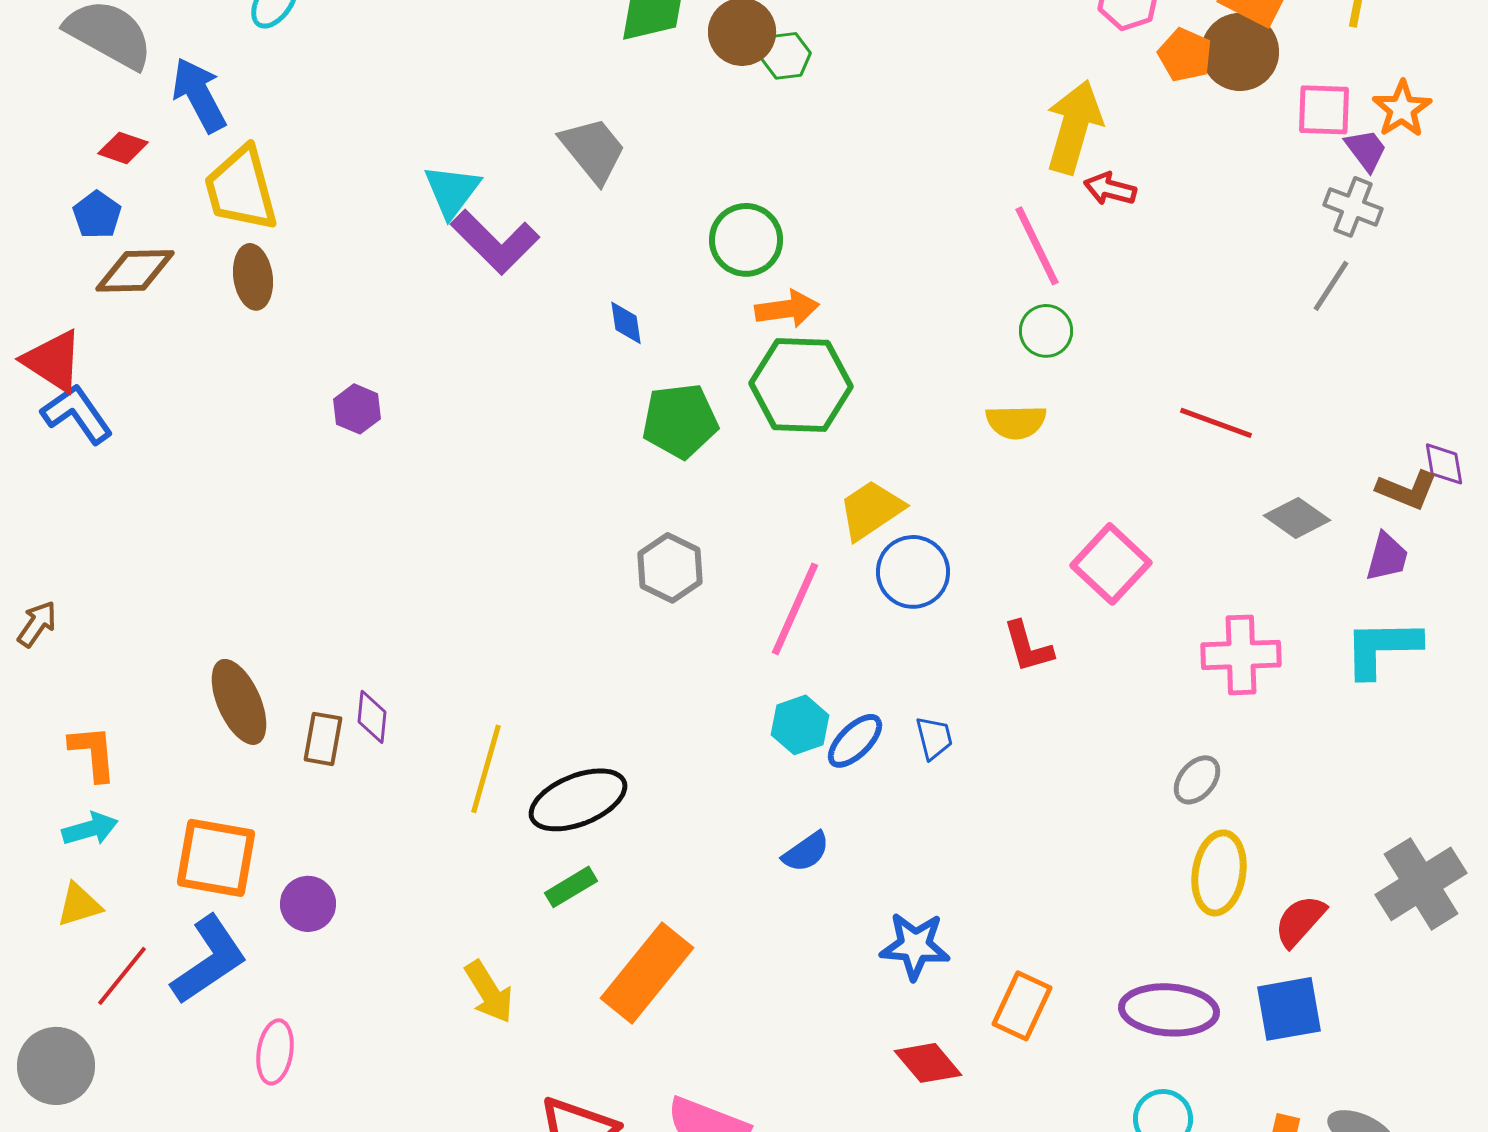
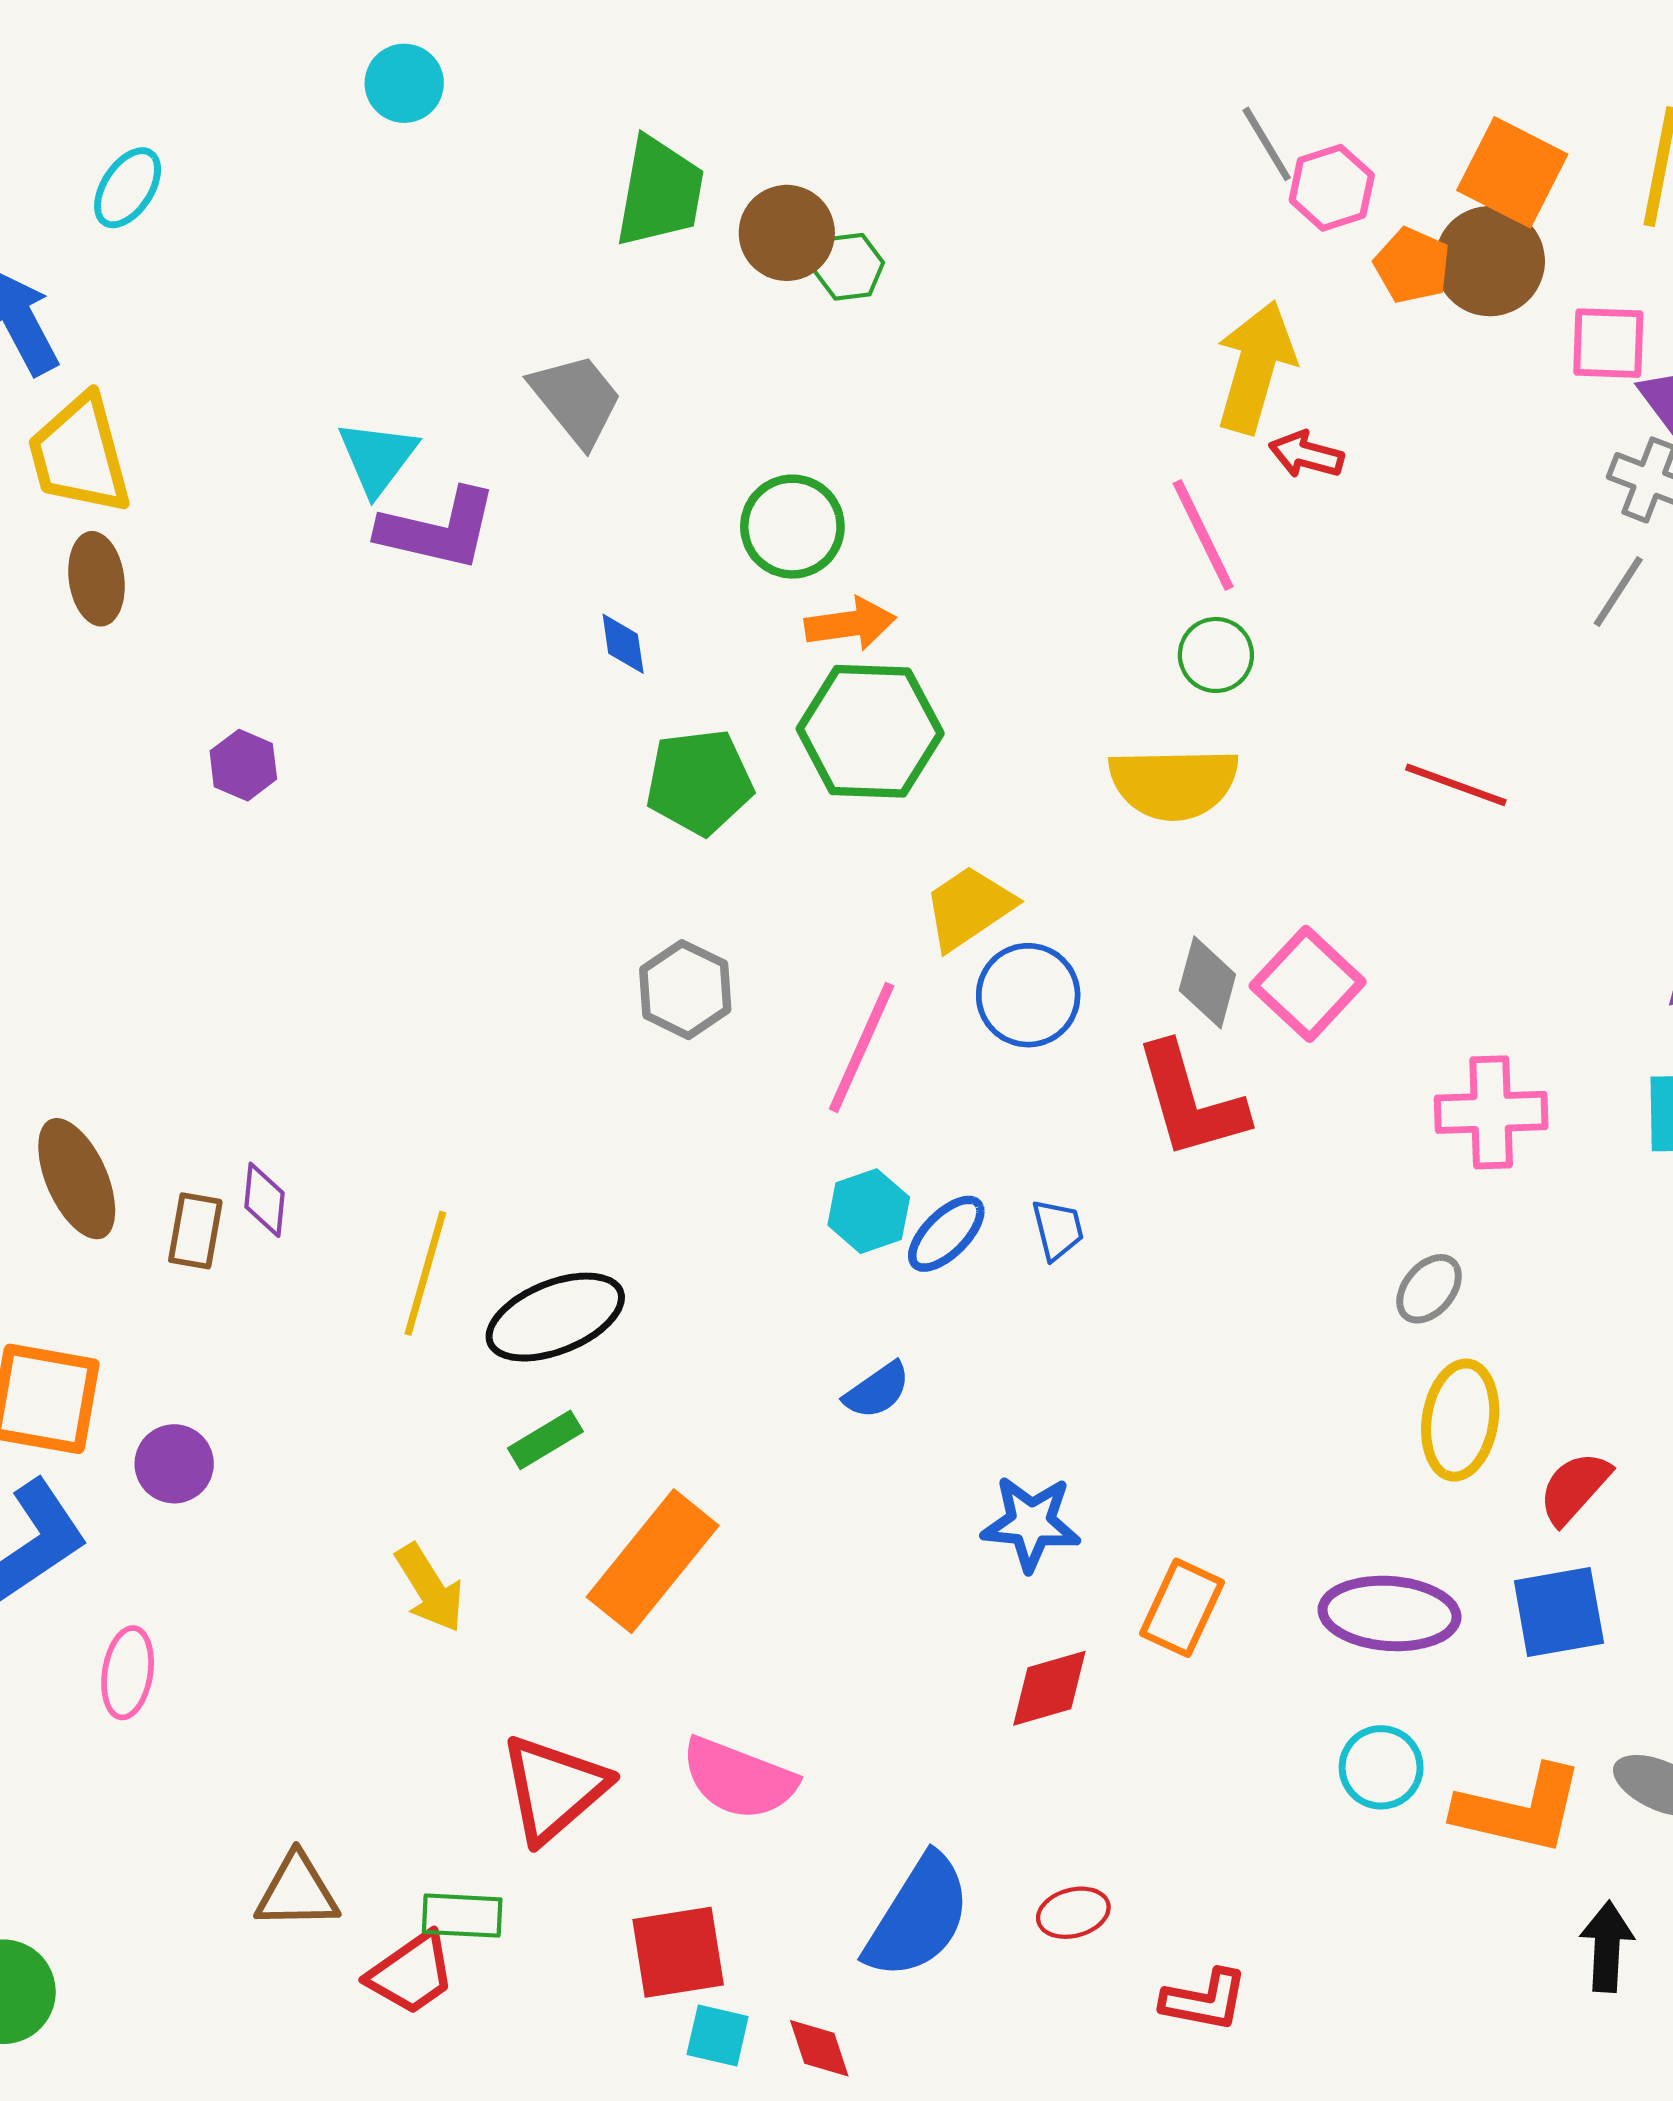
purple L-shape: (495, 242) -> (438, 529), turned -32
yellow semicircle: (1016, 422) -> (1174, 783), size x1.5
gray diamond: (1297, 518) -> (1207, 982), moved, turned 70
red L-shape: (1028, 647) -> (1190, 1101), size x1.6
red diamond: (928, 1063) -> (1049, 1688), turned -66

